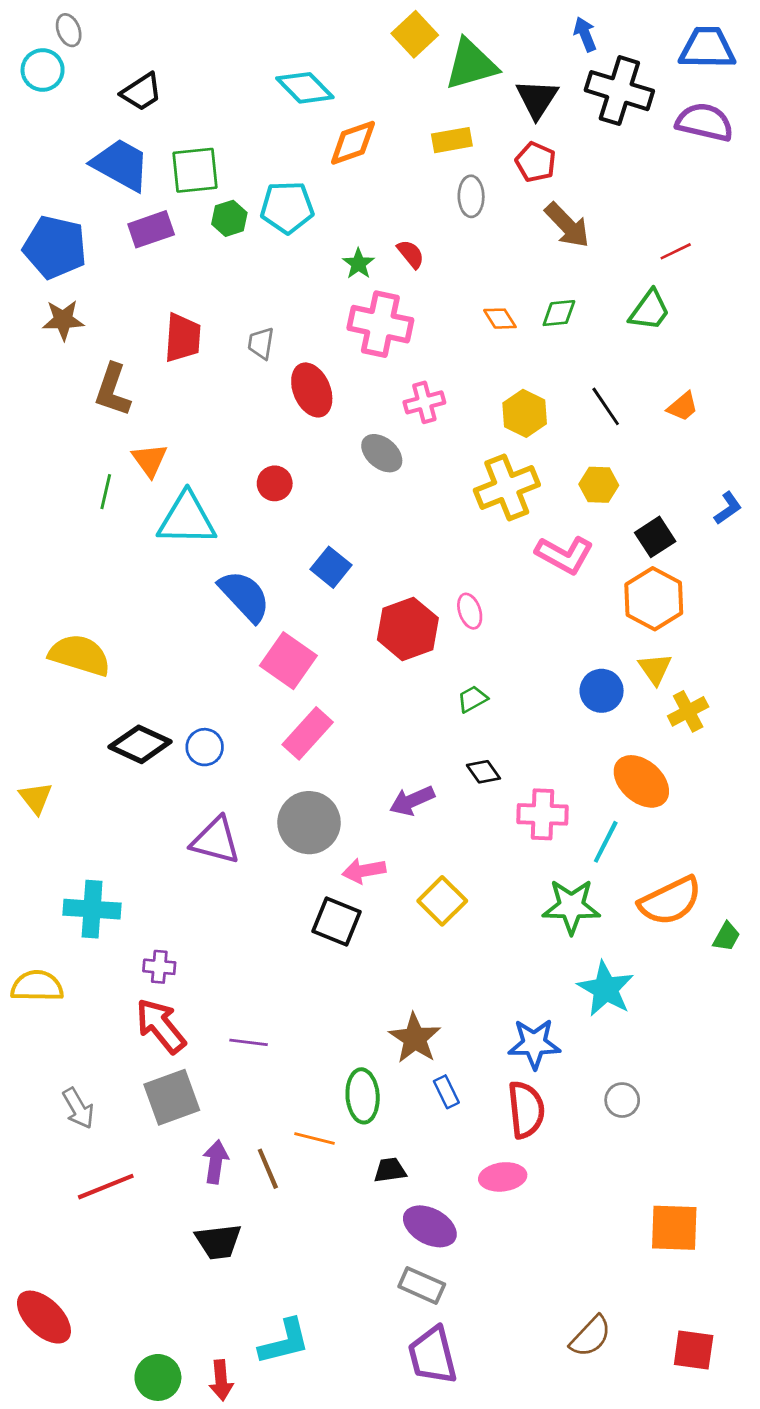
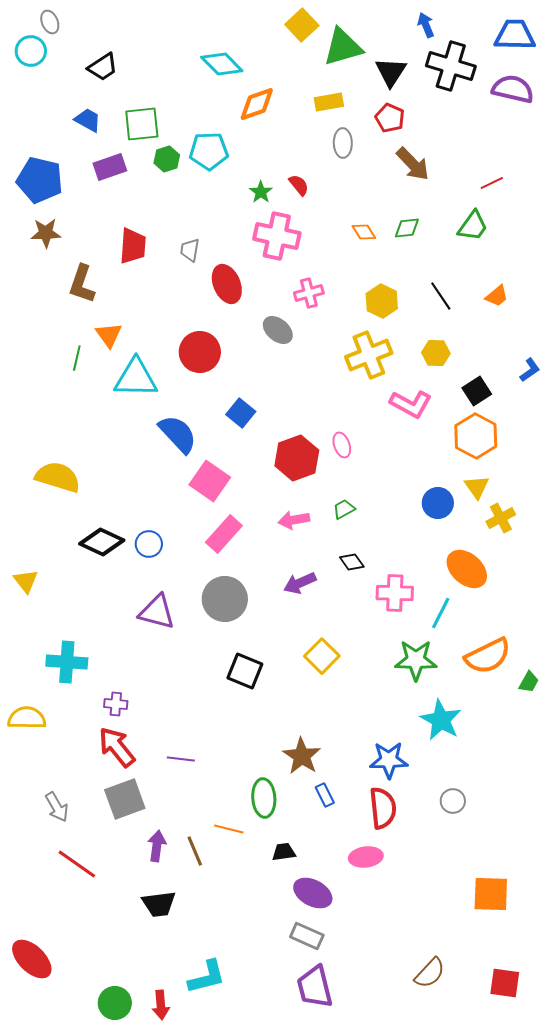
blue trapezoid: (121, 165) -> (88, 120), size x0.6
red circle: (275, 483) -> (200, 352), size x1.6
pink arrow: (364, 871) -> (294, 520), moved
red line: (106, 1187) -> (77, 864), turned 57

